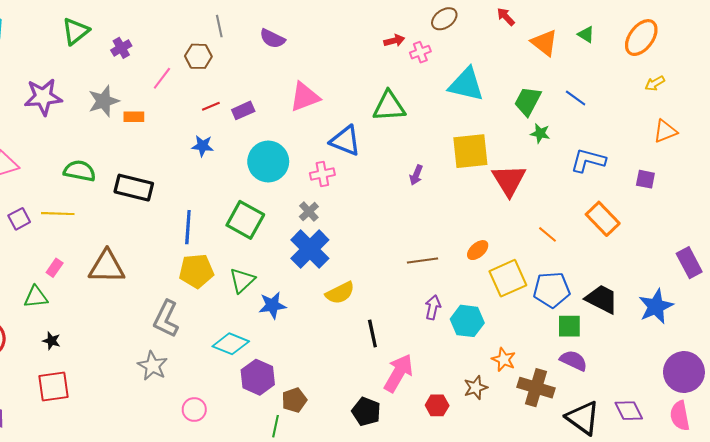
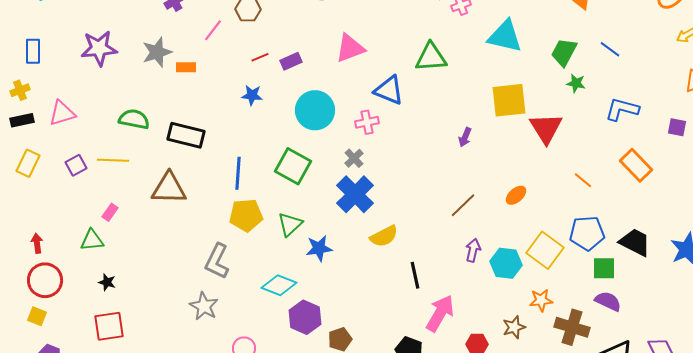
purple arrow: (416, 175) -> (465, 137), moved
brown line: (422, 261) -> (463, 205), turned -36
brown triangle: (107, 267) -> (169, 188), moved
yellow square: (508, 278) -> (545, 250), moved, turned -30
orange star: (504, 359) -> (541, 300), turned -30

